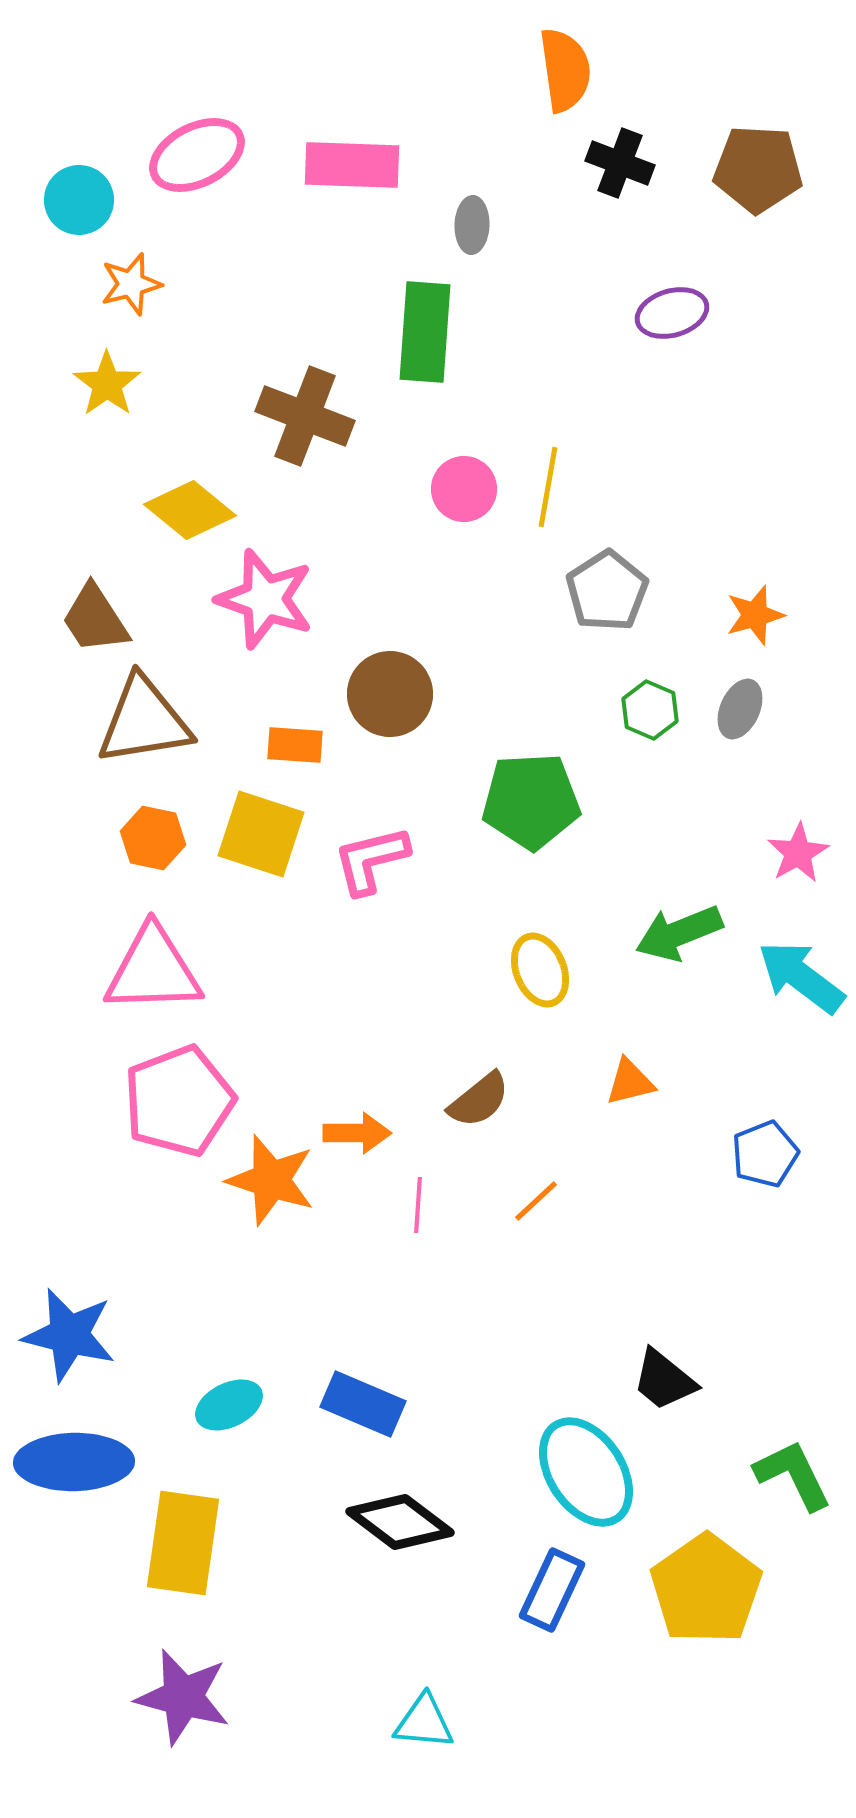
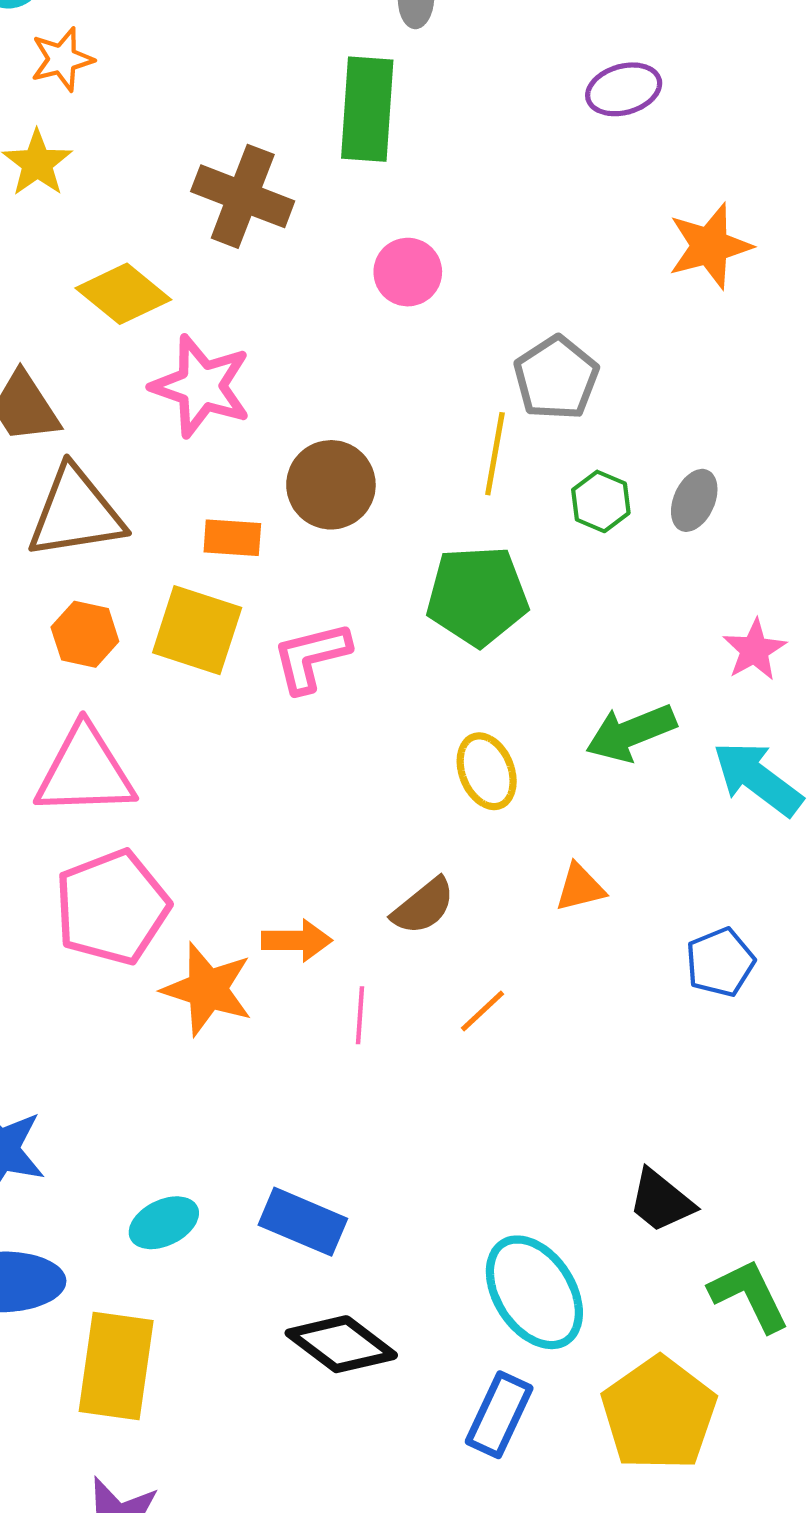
yellow line: (548, 487) -> (495, 454), moved
orange star: (755, 615) -> (710, 246), moved, size x1.4
black trapezoid: (664, 1380) -> (661, 1201), moved

